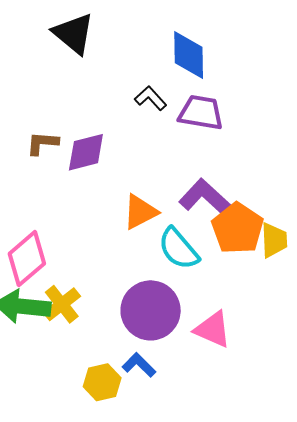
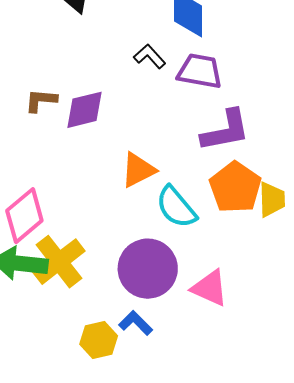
purple L-shape: (206, 198) -> (226, 131), moved, turned 126
yellow cross: (62, 304) -> (59, 262), size x1.4

